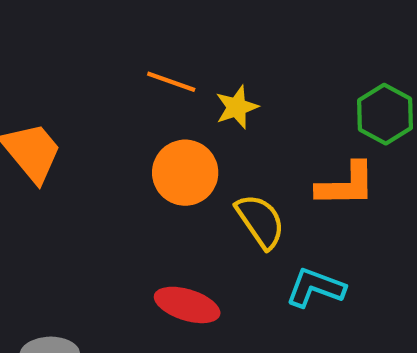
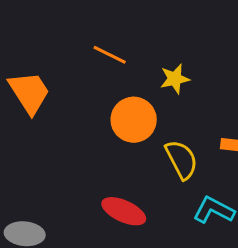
orange line: (171, 82) -> (110, 55), moved

